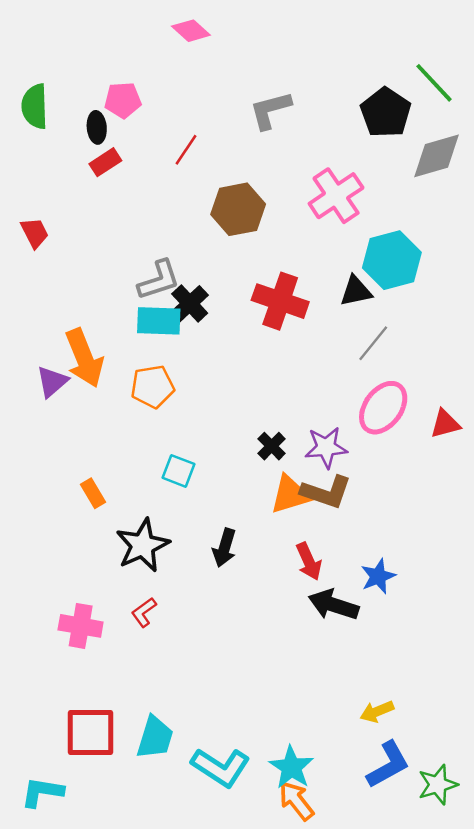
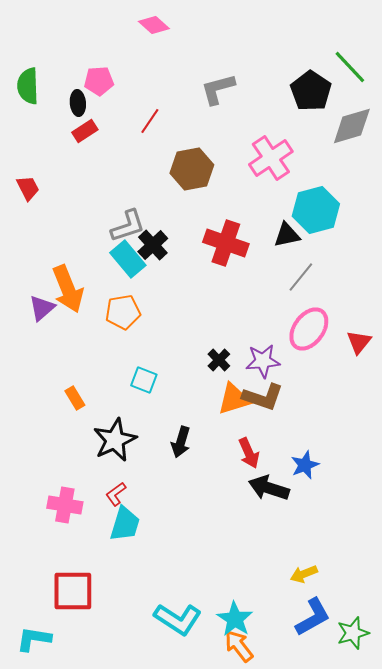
cyan rectangle: (159, 321) -> (128, 259), turned 48
red triangle: (445, 424) -> (359, 342), turned -36
cyan trapezoid: (155, 738) -> (125, 524), moved

